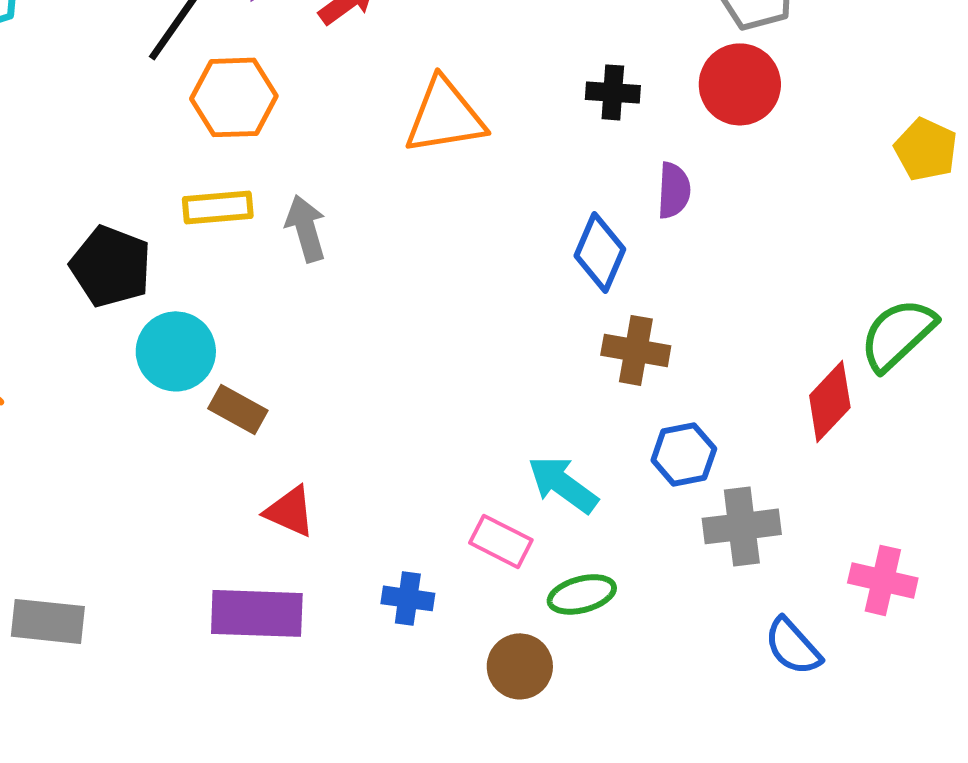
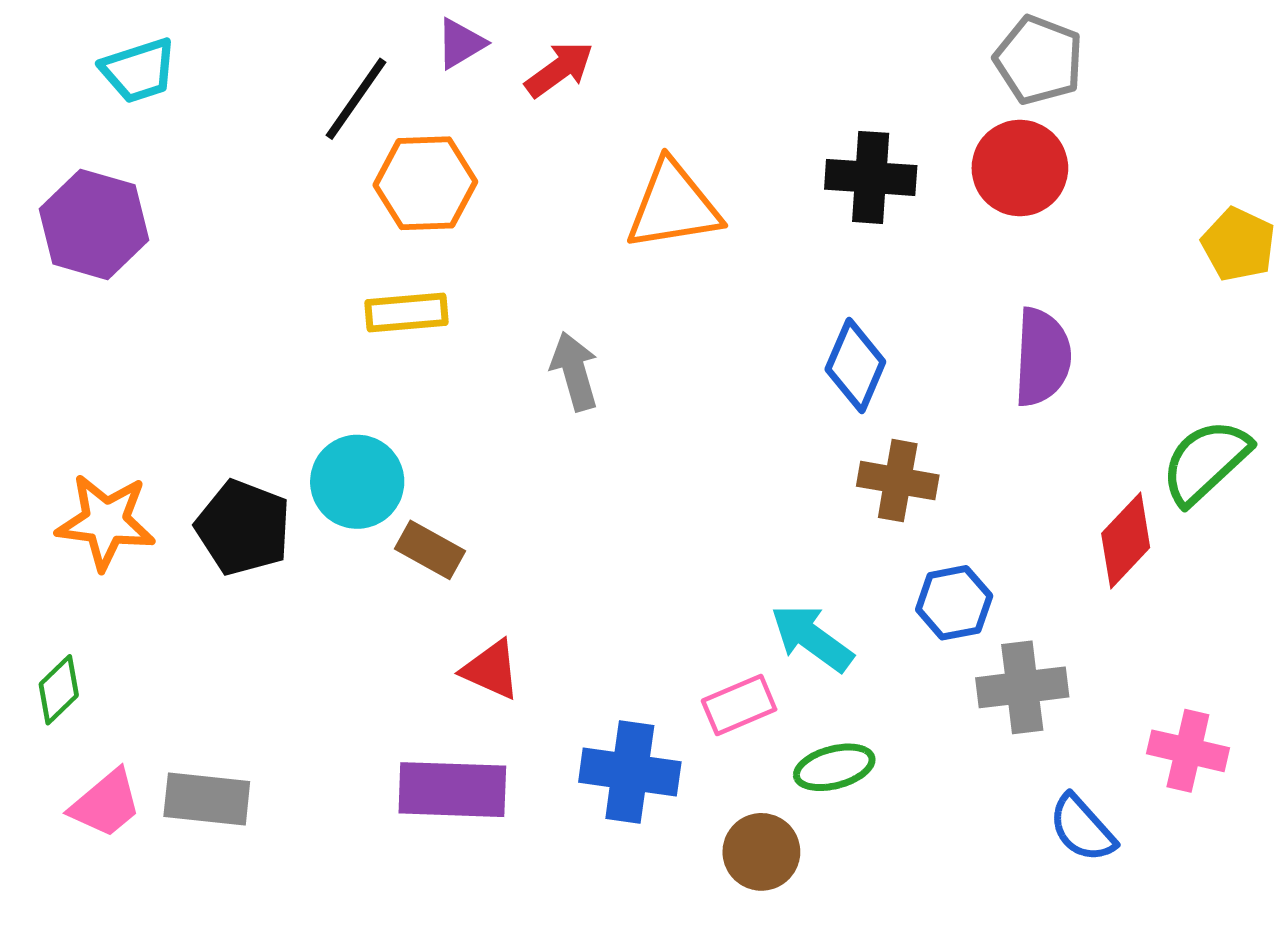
black cross: (613, 92) -> (871, 177), size x1.4
purple semicircle: (674, 190) -> (1042, 357), moved, size x1.5
gray arrow: (306, 228) -> (575, 371), moved
black pentagon: (111, 266) -> (243, 528), moved
pink rectangle: (501, 541) -> (739, 705), turned -50
blue cross: (408, 598) -> (630, 772), size x1.6

